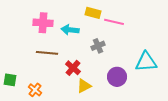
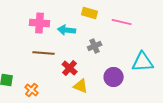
pink line: (114, 22) -> (122, 22), moved
yellow triangle: (84, 86) -> (81, 86), turned 49

